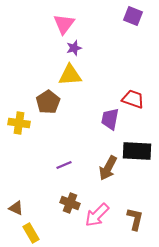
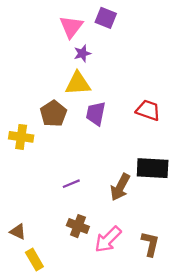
purple square: (133, 16) -> (106, 18), moved
purple trapezoid: (110, 119) -> (96, 114), moved

